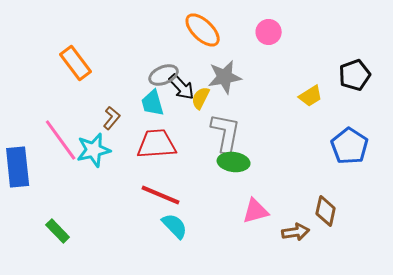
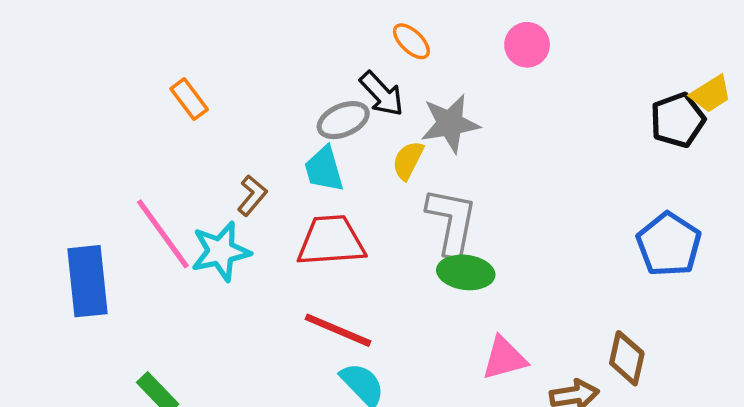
orange ellipse: (203, 30) -> (411, 41), size x0.6
orange rectangle: (76, 63) -> (189, 99), size x0.7
black arrow: (182, 87) -> (382, 94), moved
yellow trapezoid: (311, 96) -> (711, 94), moved

